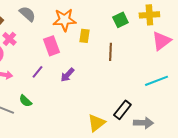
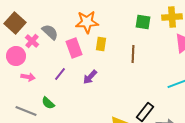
gray semicircle: (27, 14) -> (50, 32), moved
green square: (120, 20) -> (143, 22), turned 35
yellow rectangle: (84, 36) -> (101, 44), moved

